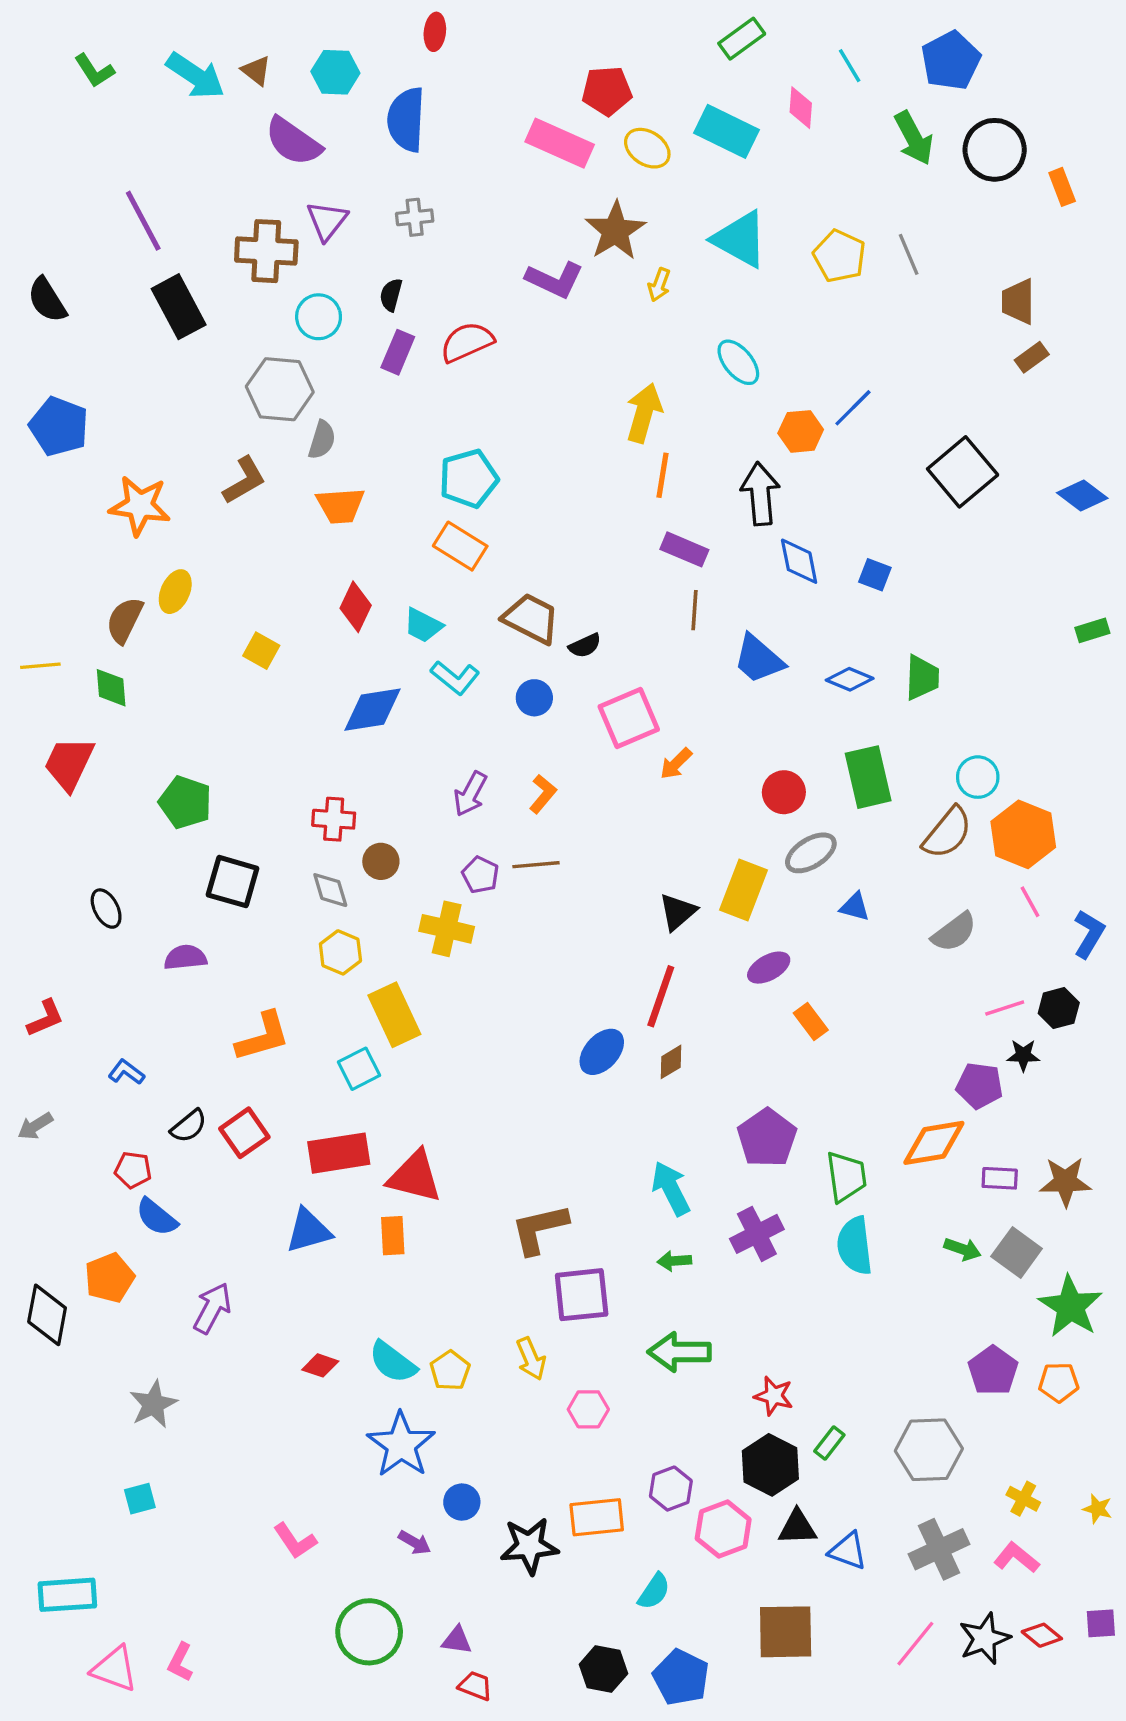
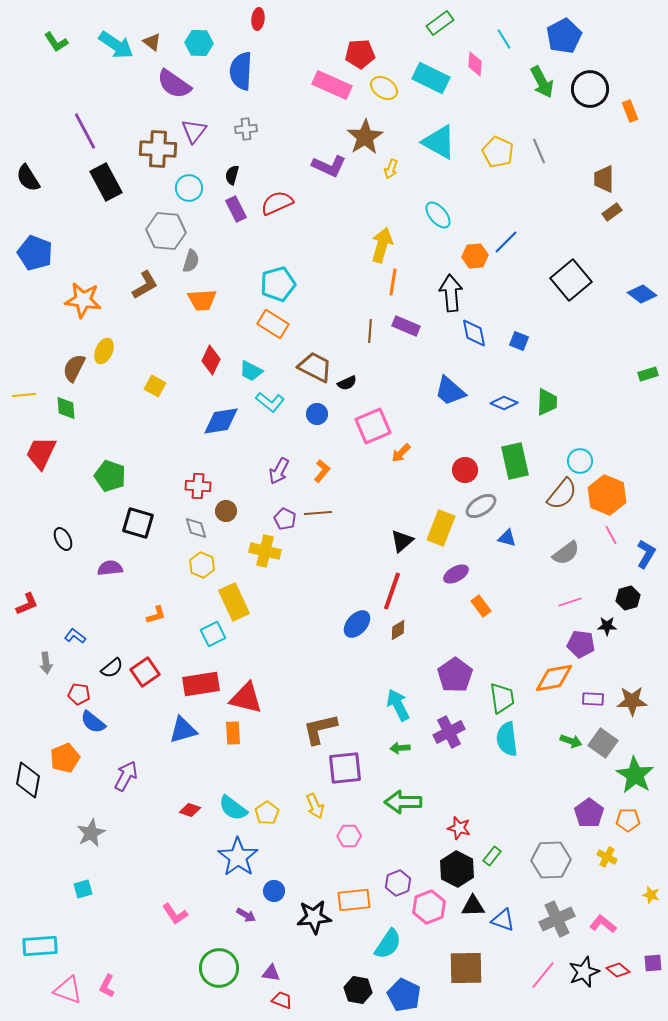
purple rectangle: (398, 352) -> (236, 209), turned -50
brown line: (695, 610) -> (370, 331), moved
pink line: (1005, 1008) -> (570, 602), moved
orange L-shape: (263, 1037) -> (156, 615), size x0.6
gray arrow: (35, 1126) -> (46, 663), moved, turned -65
yellow cross: (1023, 1499) -> (607, 857), moved
cyan semicircle: (654, 1591) -> (388, 944), size x1.4

